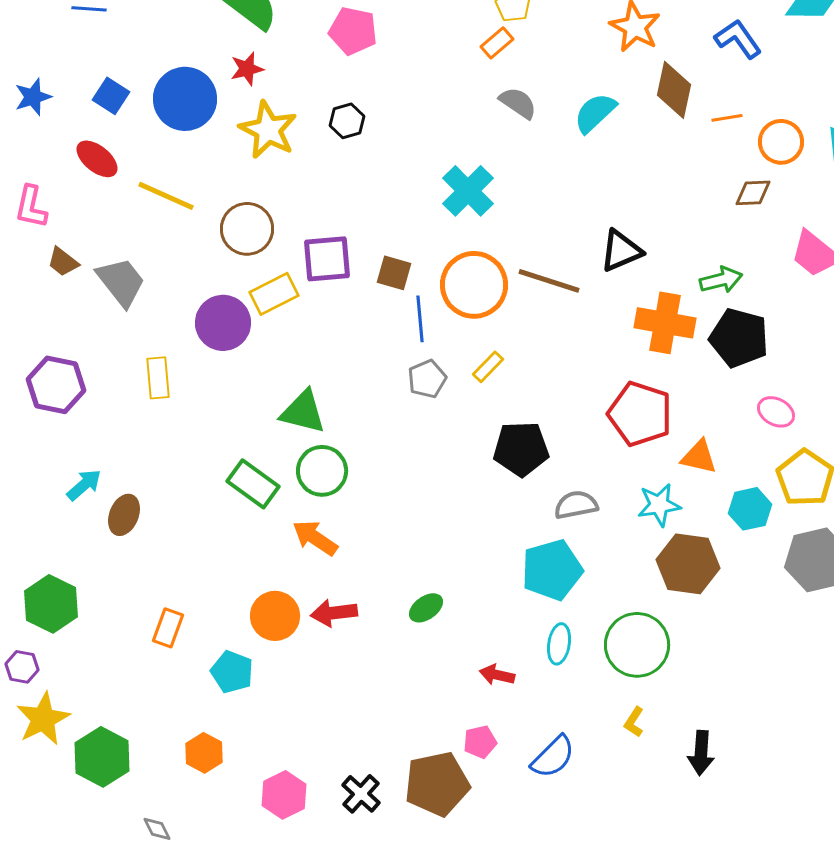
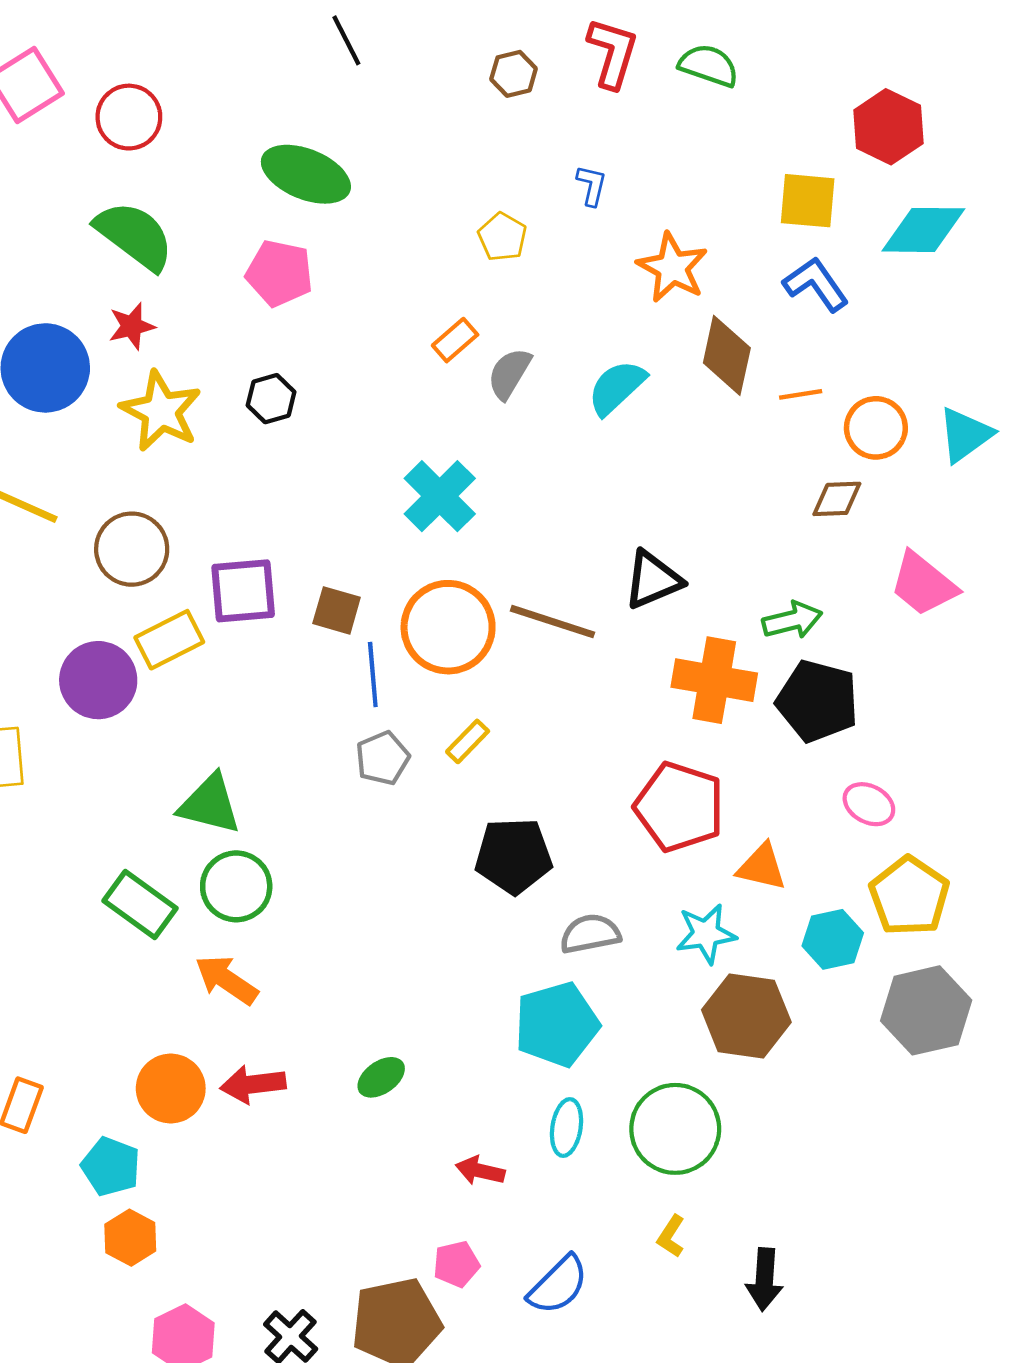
orange rectangle: (497, 43) -> (455, 340), moved
gray semicircle: (518, 103) -> (509, 374), turned -93
orange hexagon: (204, 753) -> (130, 1238), moved

